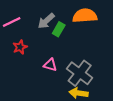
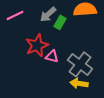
red star: (20, 47) -> (37, 45), moved, size x1.6

